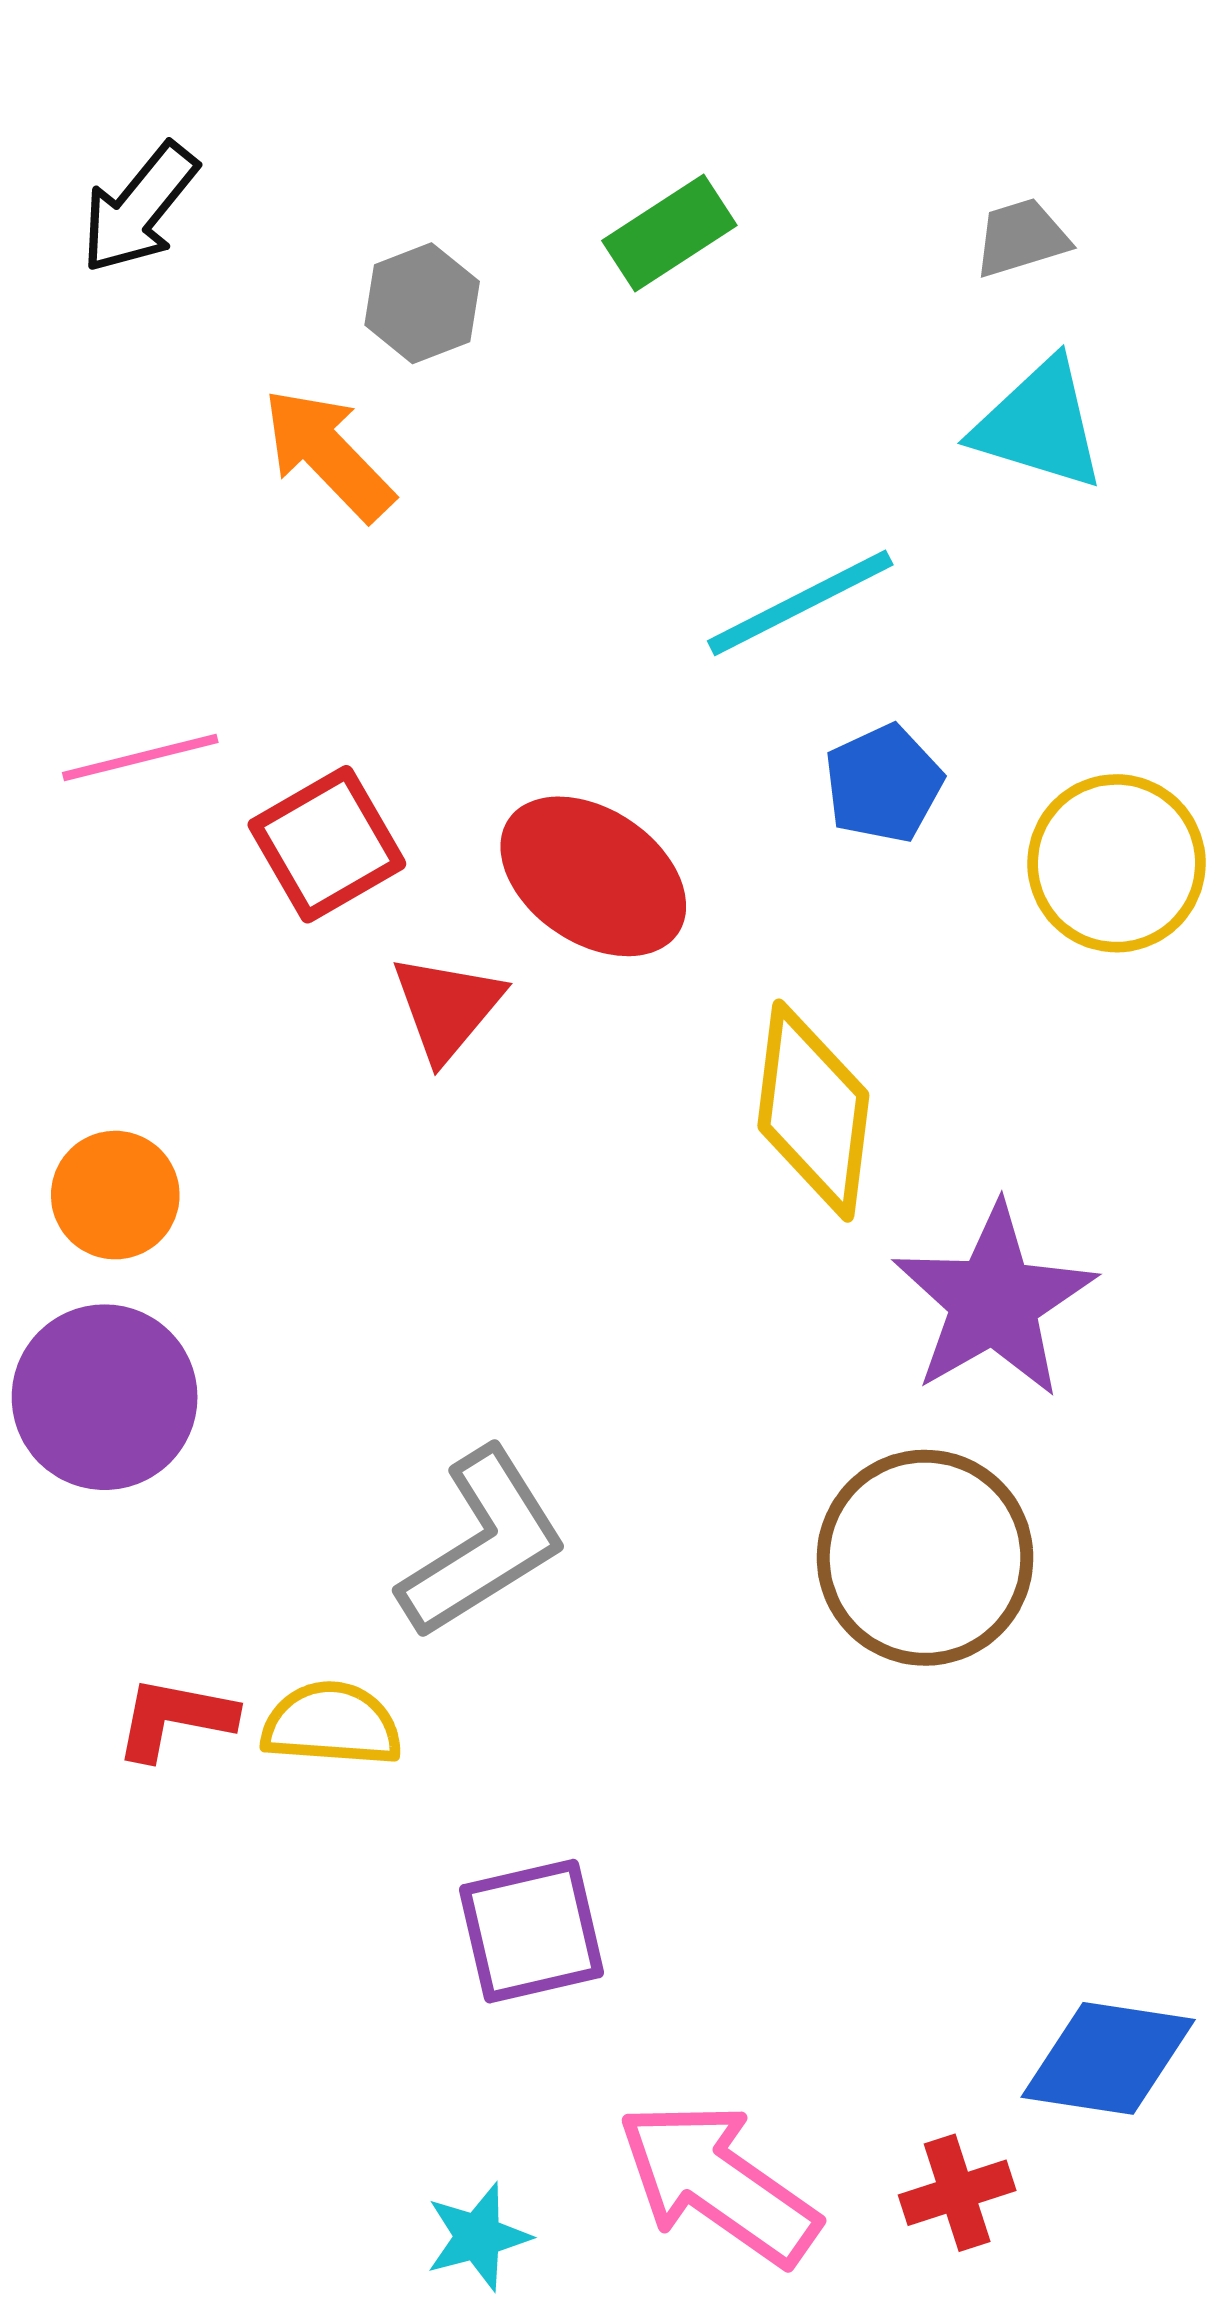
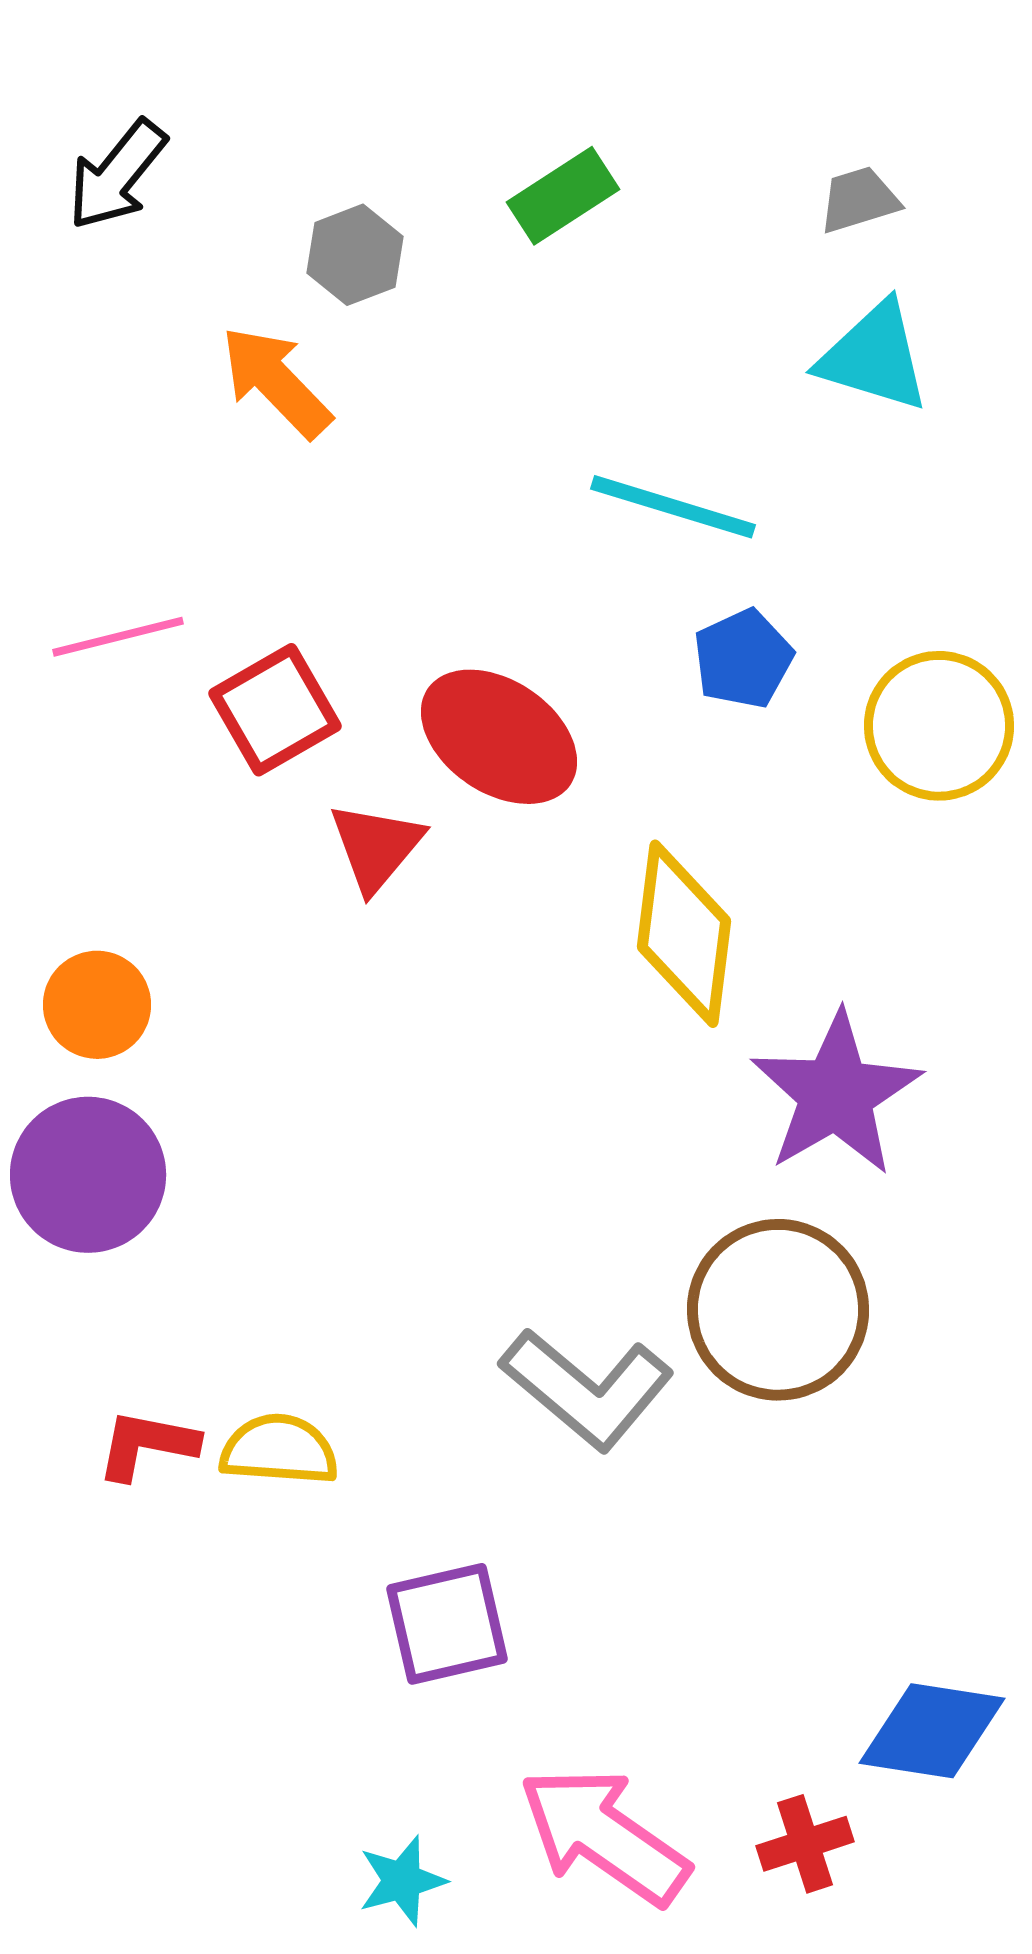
cyan line: (800, 603) -> (673, 507), turned 44
gray L-shape: (483, 1543) -> (587, 1389), moved, turned 72

